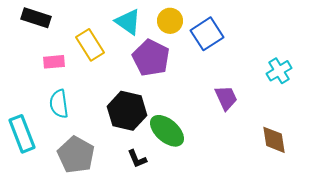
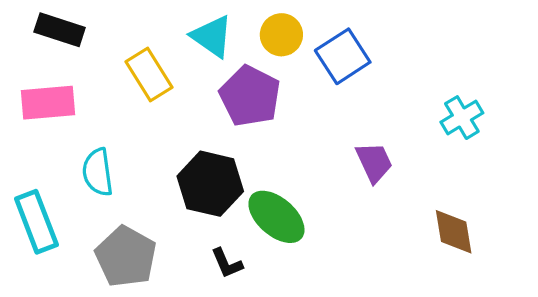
pink rectangle: (54, 62) -> (48, 103), moved, size x1.5

